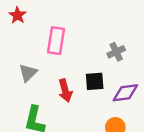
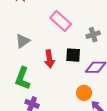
pink rectangle: (56, 41) -> (61, 21), moved, turned -65

